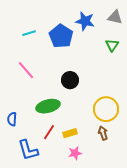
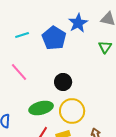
blue star: (85, 21) -> (78, 23), turned 30
yellow circle: (106, 109) -> (72, 111), moved

